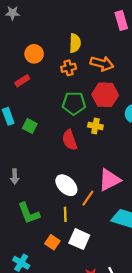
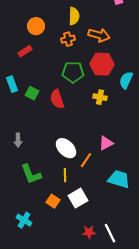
yellow cross: (95, 126) -> (100, 97), moved
red semicircle: (70, 140) -> (57, 99), moved
pink triangle: (109, 180) -> (106, 143), size x0.7
white square: (79, 239) -> (78, 198), turned 36

